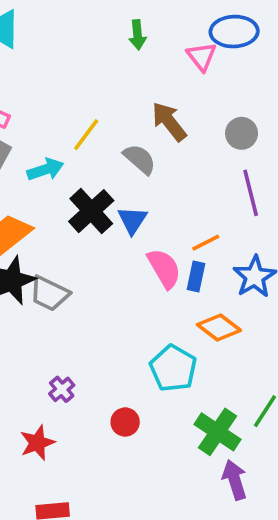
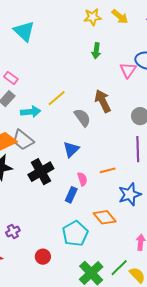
black cross: (91, 211) -> (41, 172), moved
pink semicircle: (164, 268) -> (82, 179), size x0.6
blue rectangle: (196, 277) -> (71, 195), moved
gray trapezoid: (49, 294) -> (23, 140), moved

